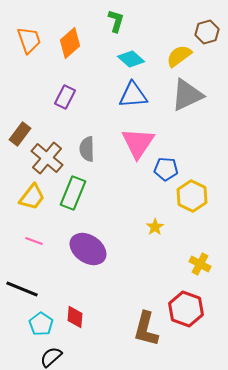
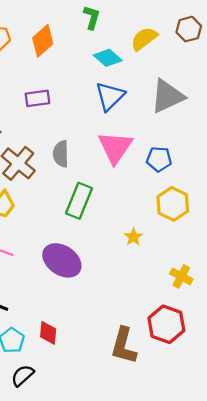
yellow semicircle: (179, 56) -> (144, 39), moved
blue triangle: (133, 95) -> (110, 96), turned -40
purple rectangle: (65, 97) -> (37, 98), turned 55
blue pentagon: (166, 169) -> (159, 159), moved
green rectangle: (73, 193) -> (79, 201), moved

